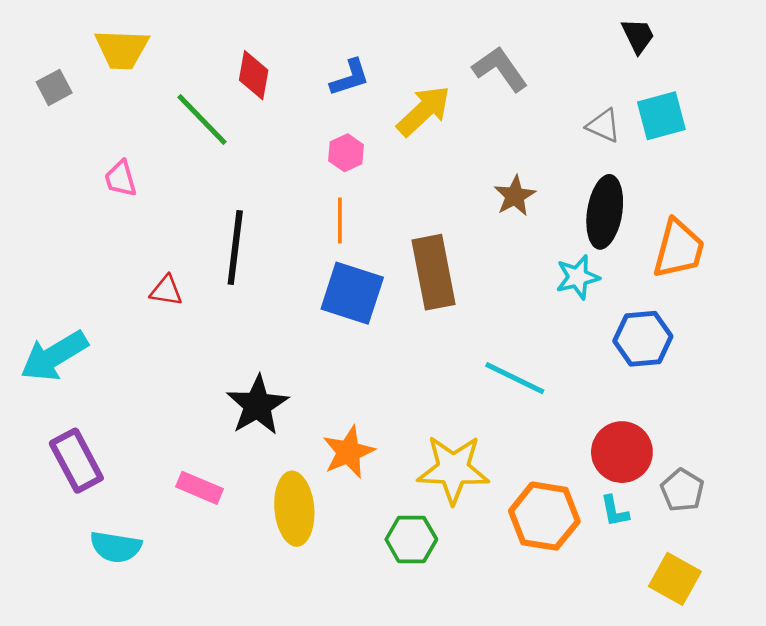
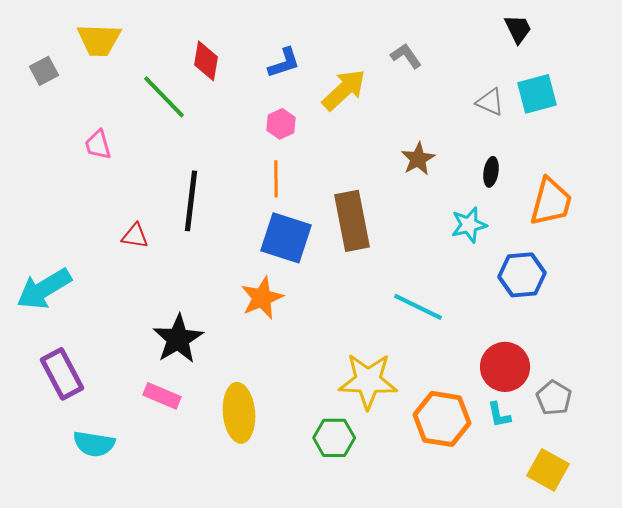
gray L-shape: (500, 69) -> (406, 56), size x0.7
black ellipse: (605, 212) -> (491, 172), size x0.5
black star: (257, 405) -> (178, 339), moved
orange star: (349, 452) -> (262, 298), moved

